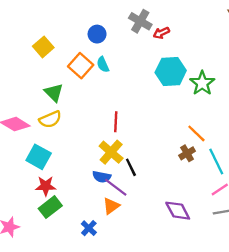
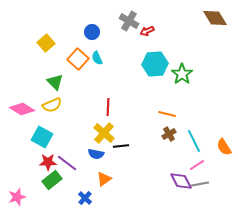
orange line: (196, 133) -> (167, 114), moved, turned -30
black line: (131, 167) -> (121, 146), turned -70
purple line: (116, 187) -> (67, 163), moved
purple diamond: (178, 211) -> (181, 181), moved

